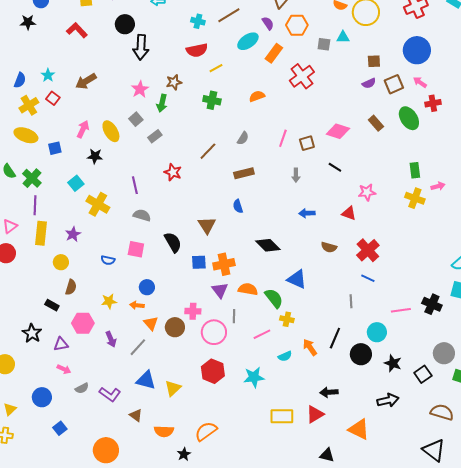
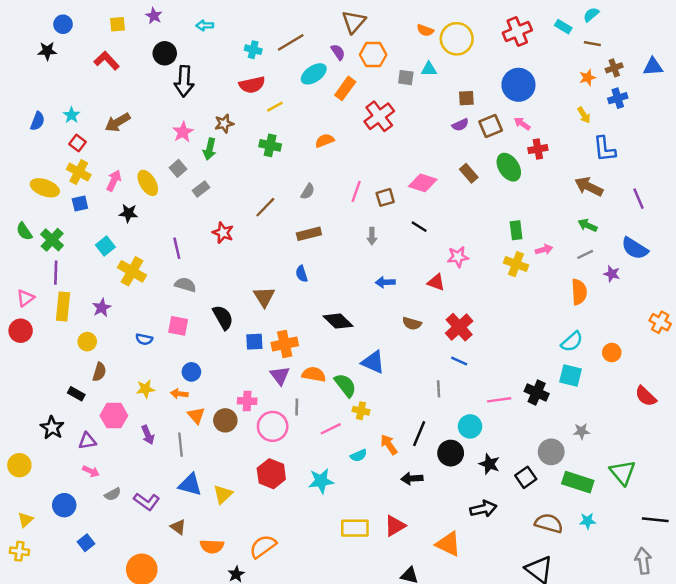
yellow cross: (29, 105) -> (79, 172), moved, turned -30
gray line: (138, 347) -> (180, 445), turned -48
black arrow: (329, 392) -> (412, 479), moved

